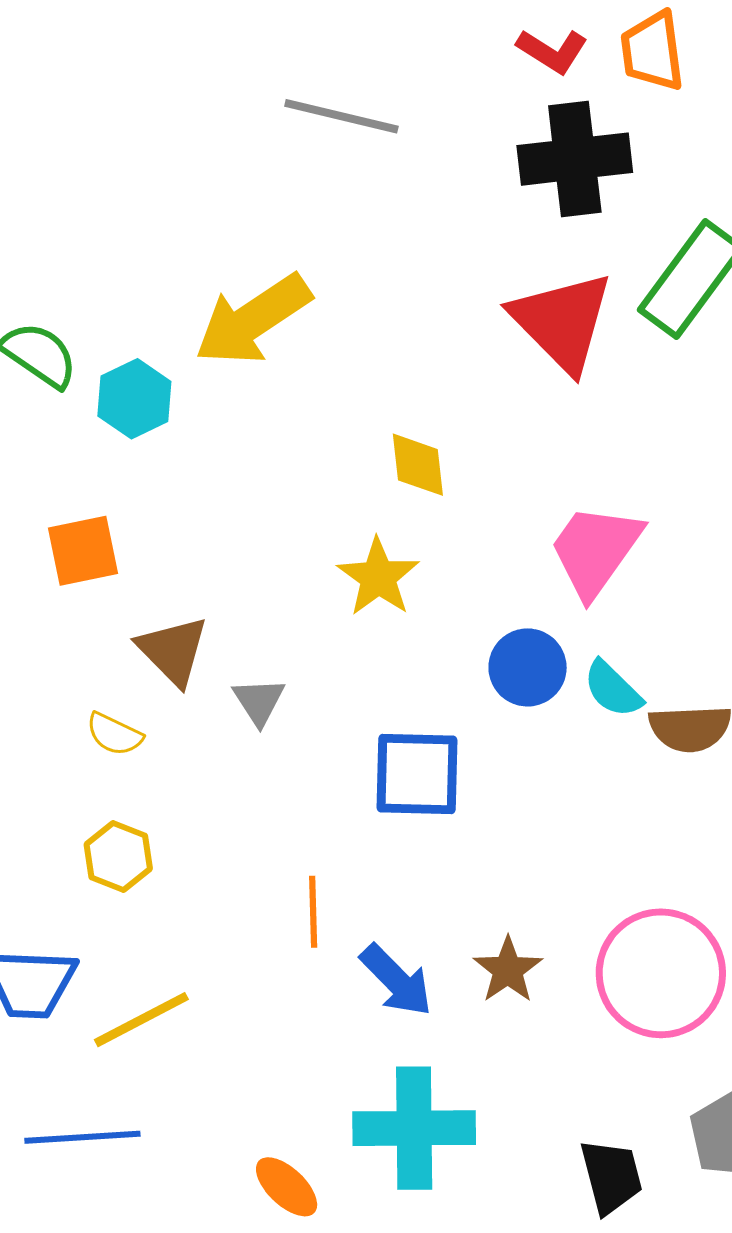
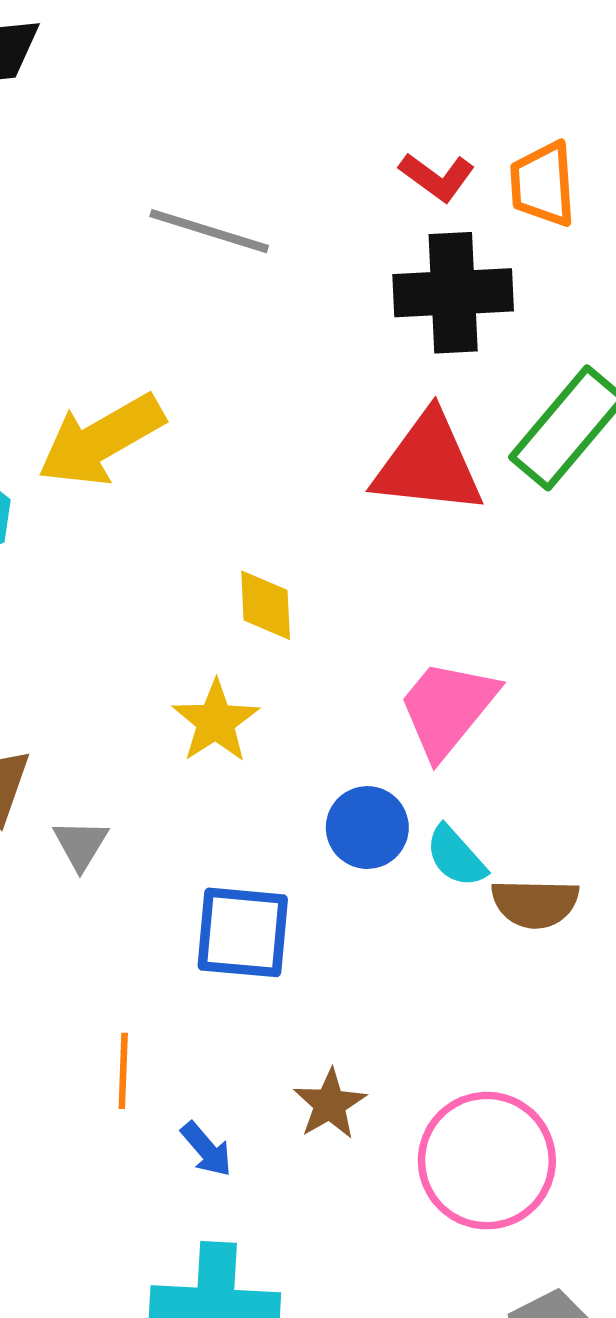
red triangle: (562, 322) -> (428, 464), turned -43
brown star: (508, 970) -> (330, 1104), moved
blue arrow: (396, 980) -> (206, 1149), size x0.7

